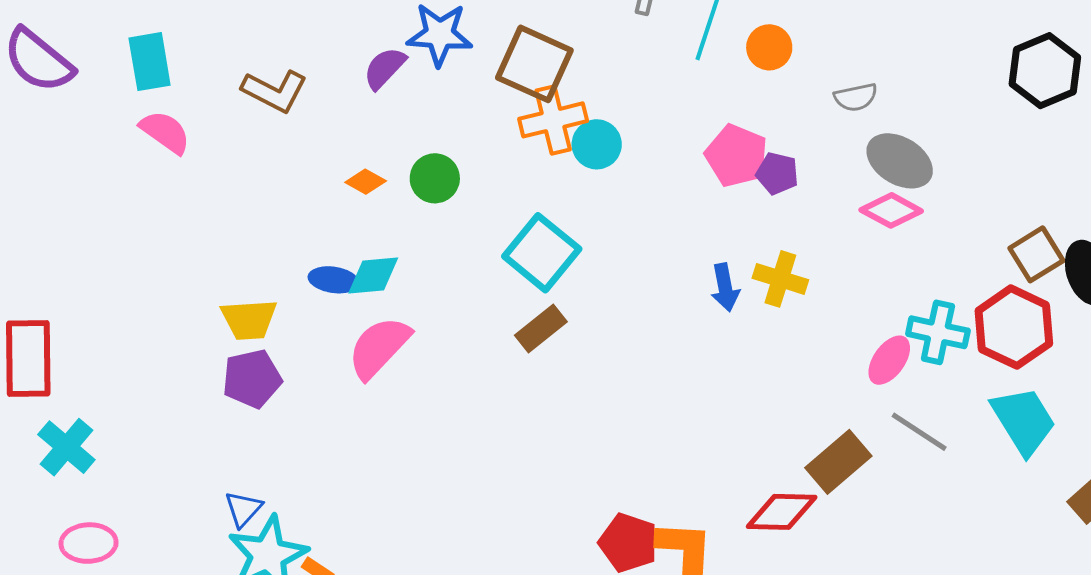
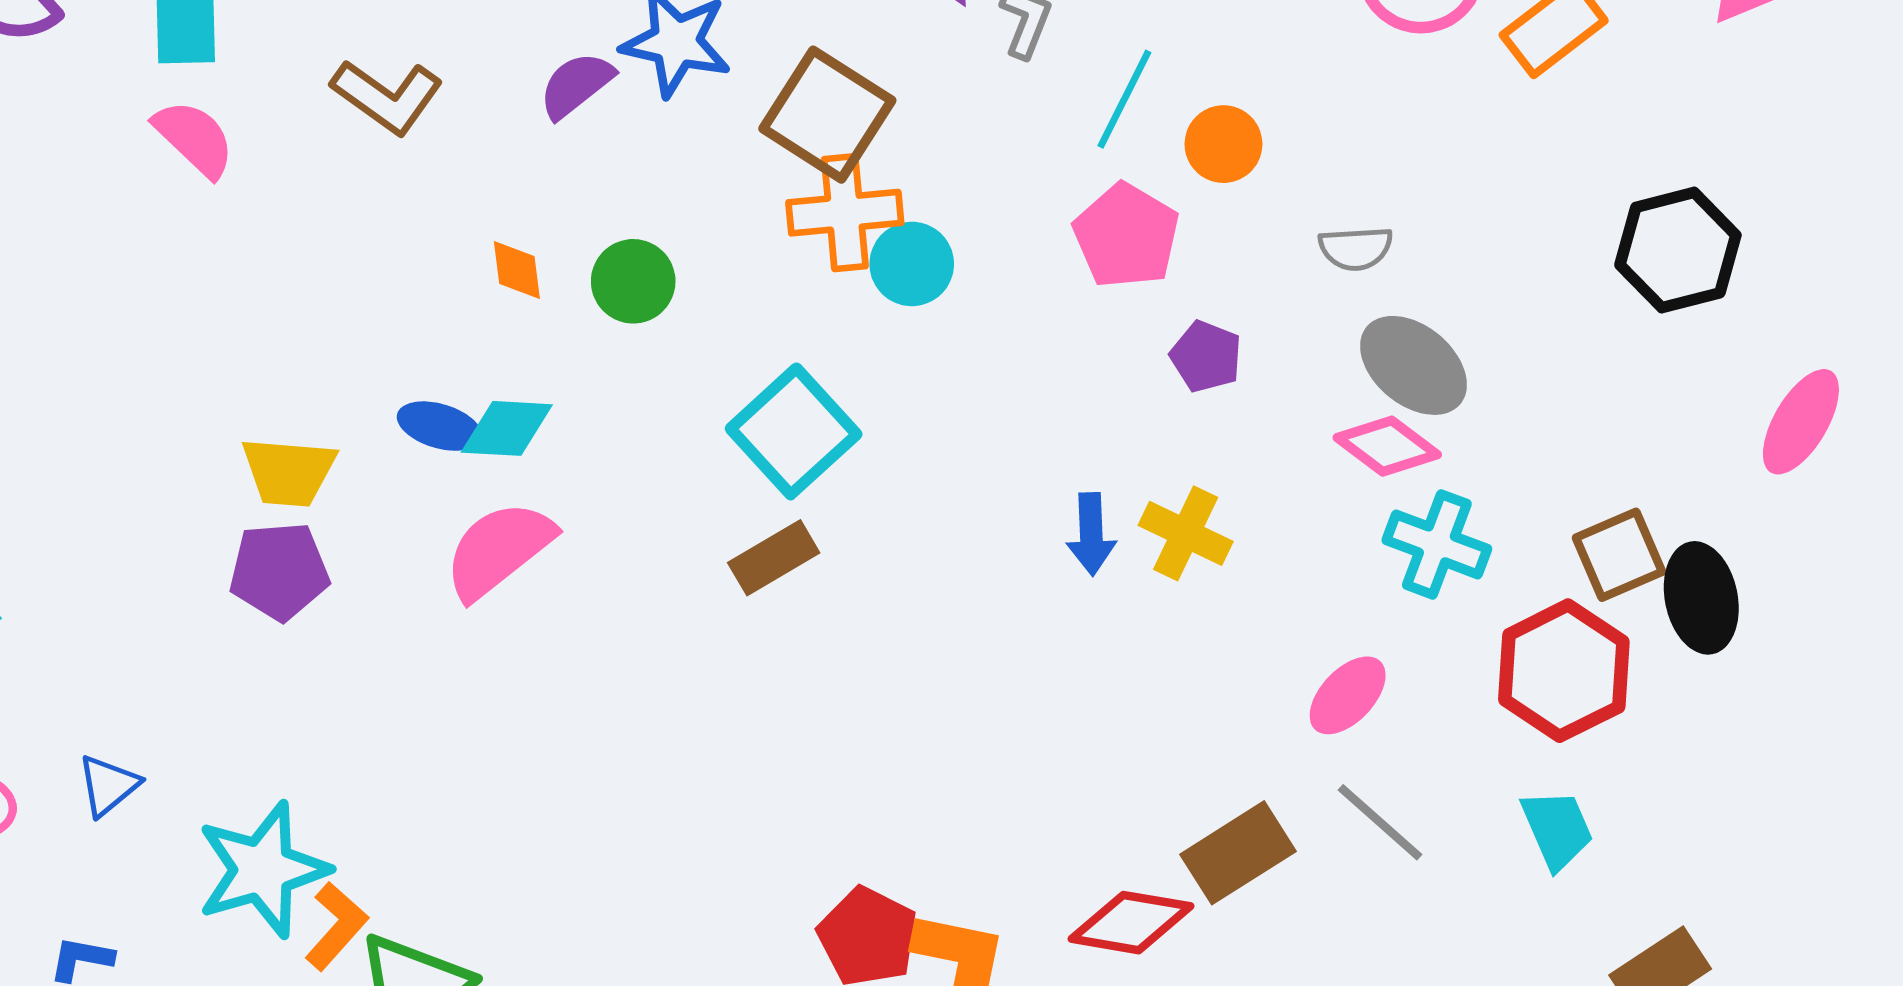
pink pentagon: (736, 156) -> (1126, 236), moved
orange diamond: (366, 182) -> (517, 270), turned 45
cyan cross: (938, 332) -> (1437, 544), moved
cyan trapezoid: (1024, 421) -> (1557, 829), size x0.7
blue triangle: (243, 509) -> (108, 785), moved

